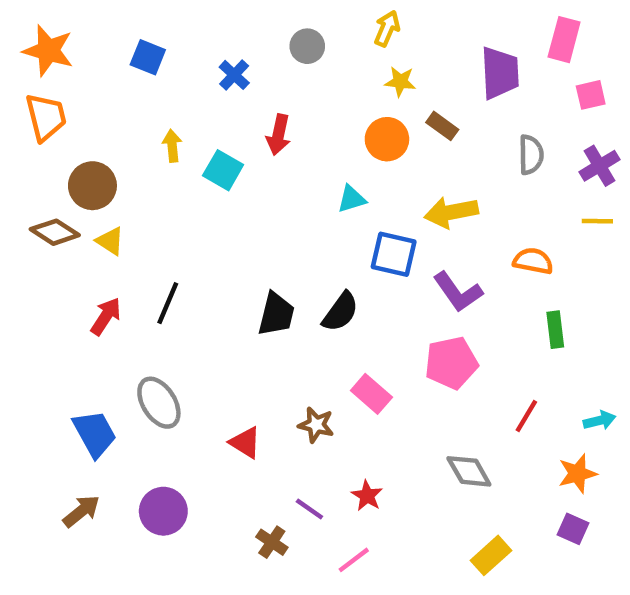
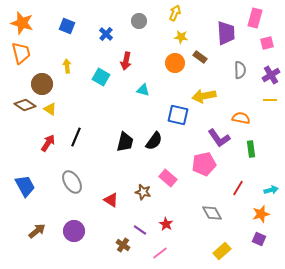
yellow arrow: (172, 146) -> (67, 66), moved
cyan triangle: (352, 199) -> (143, 90), moved, turned 32
purple L-shape: (458, 292) -> (219, 138), moved
blue trapezoid: (95, 434) -> (25, 186), moved

